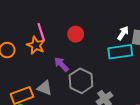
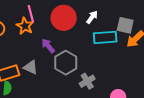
white arrow: (123, 33) -> (92, 17), moved
red circle: (76, 34) -> (64, 18), size x1.6

